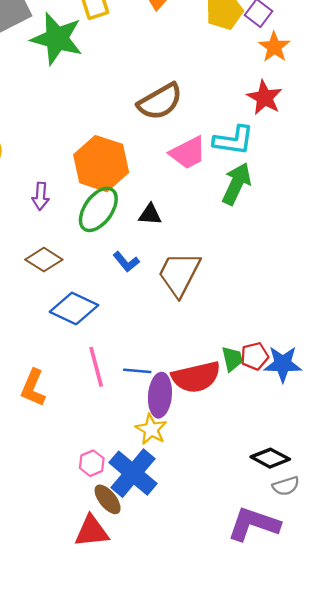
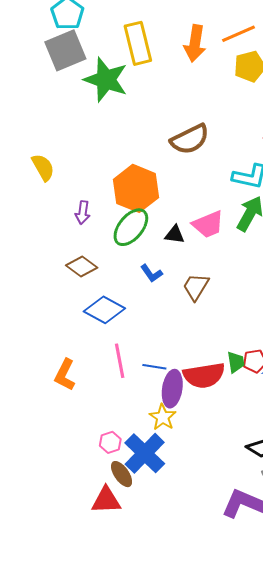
pink trapezoid: (188, 153) -> (208, 224), moved
brown trapezoid: (179, 274) -> (196, 287), size x0.7

